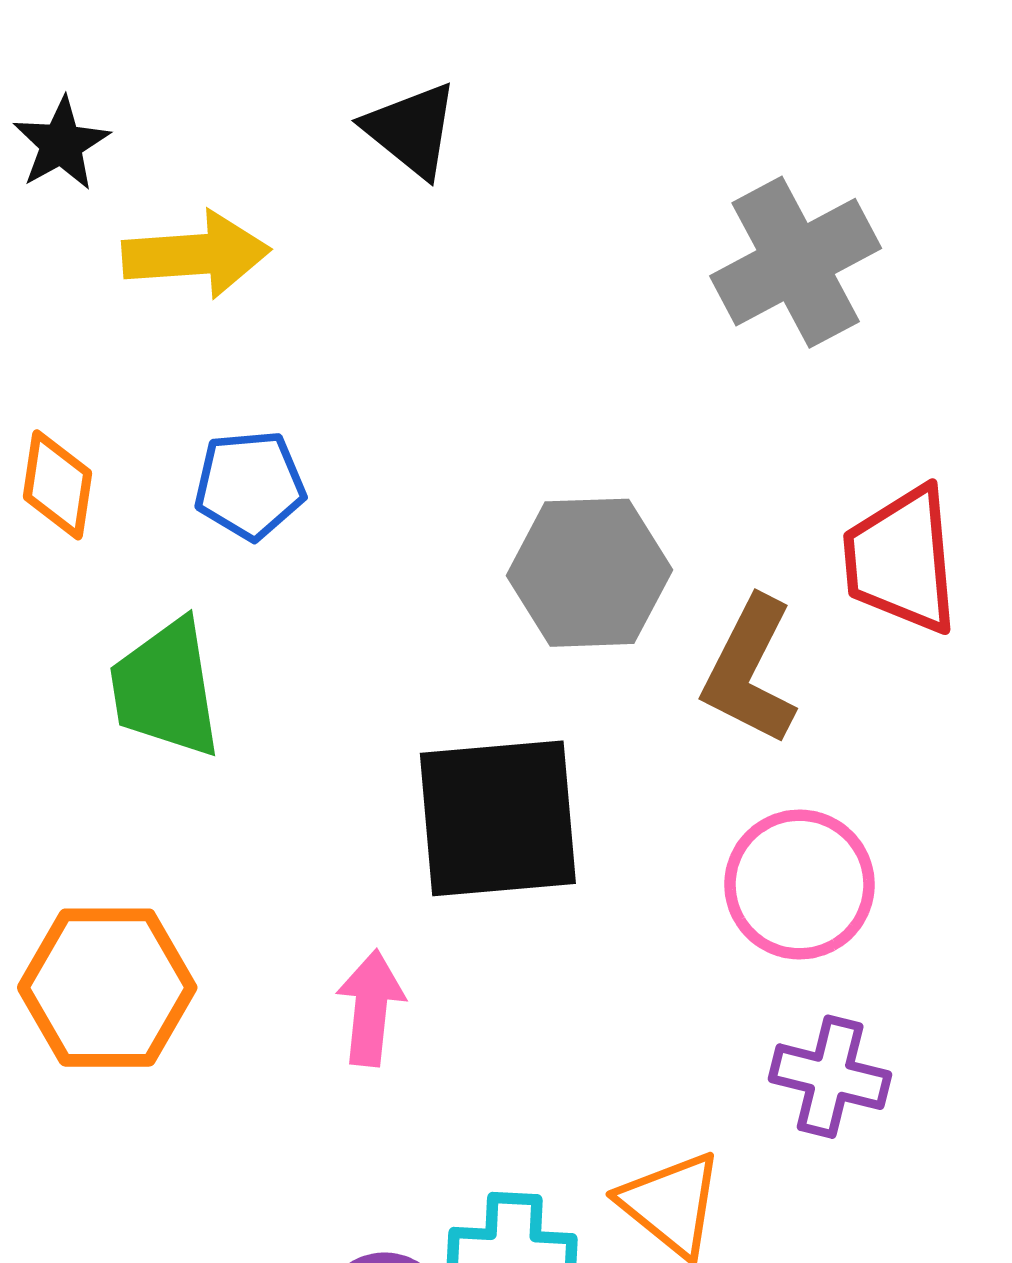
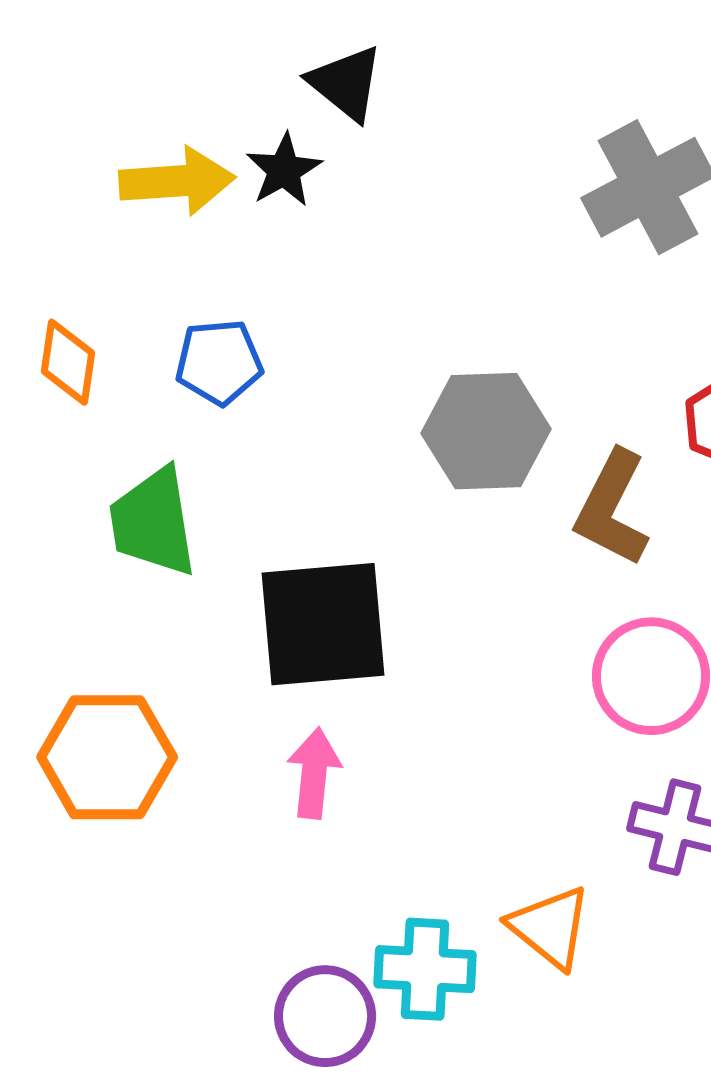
black star: (61, 144) -> (284, 170), moved
black square: (498, 818) -> (323, 624), moved

